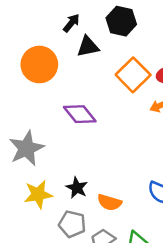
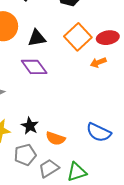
black triangle: (88, 47) -> (37, 38), moved
gray pentagon: (72, 224) -> (25, 155), turned -30

